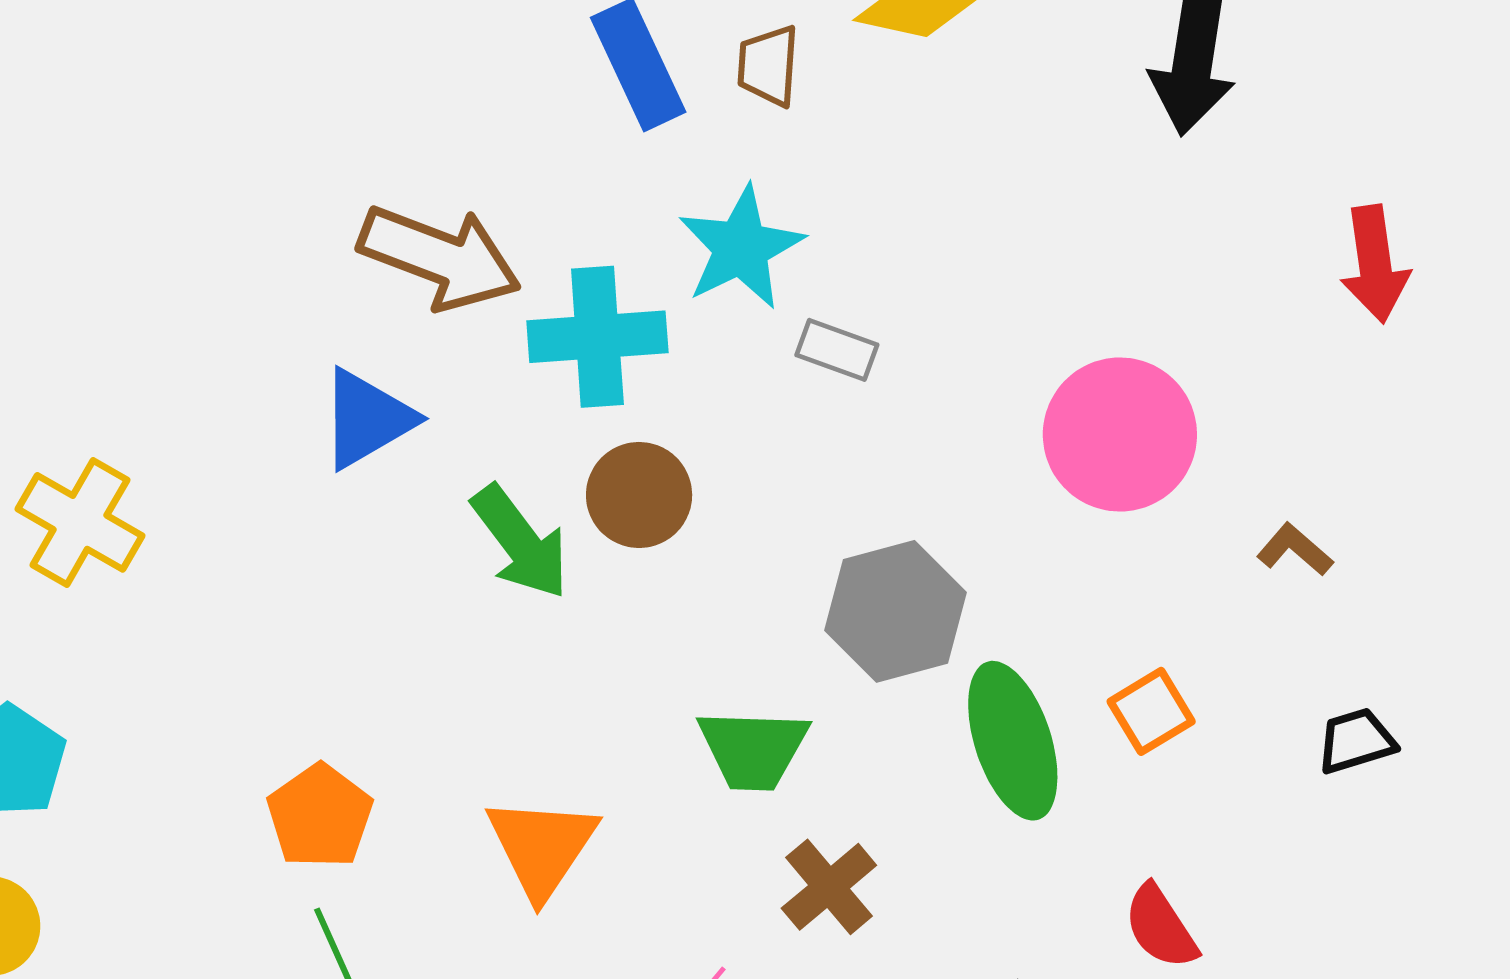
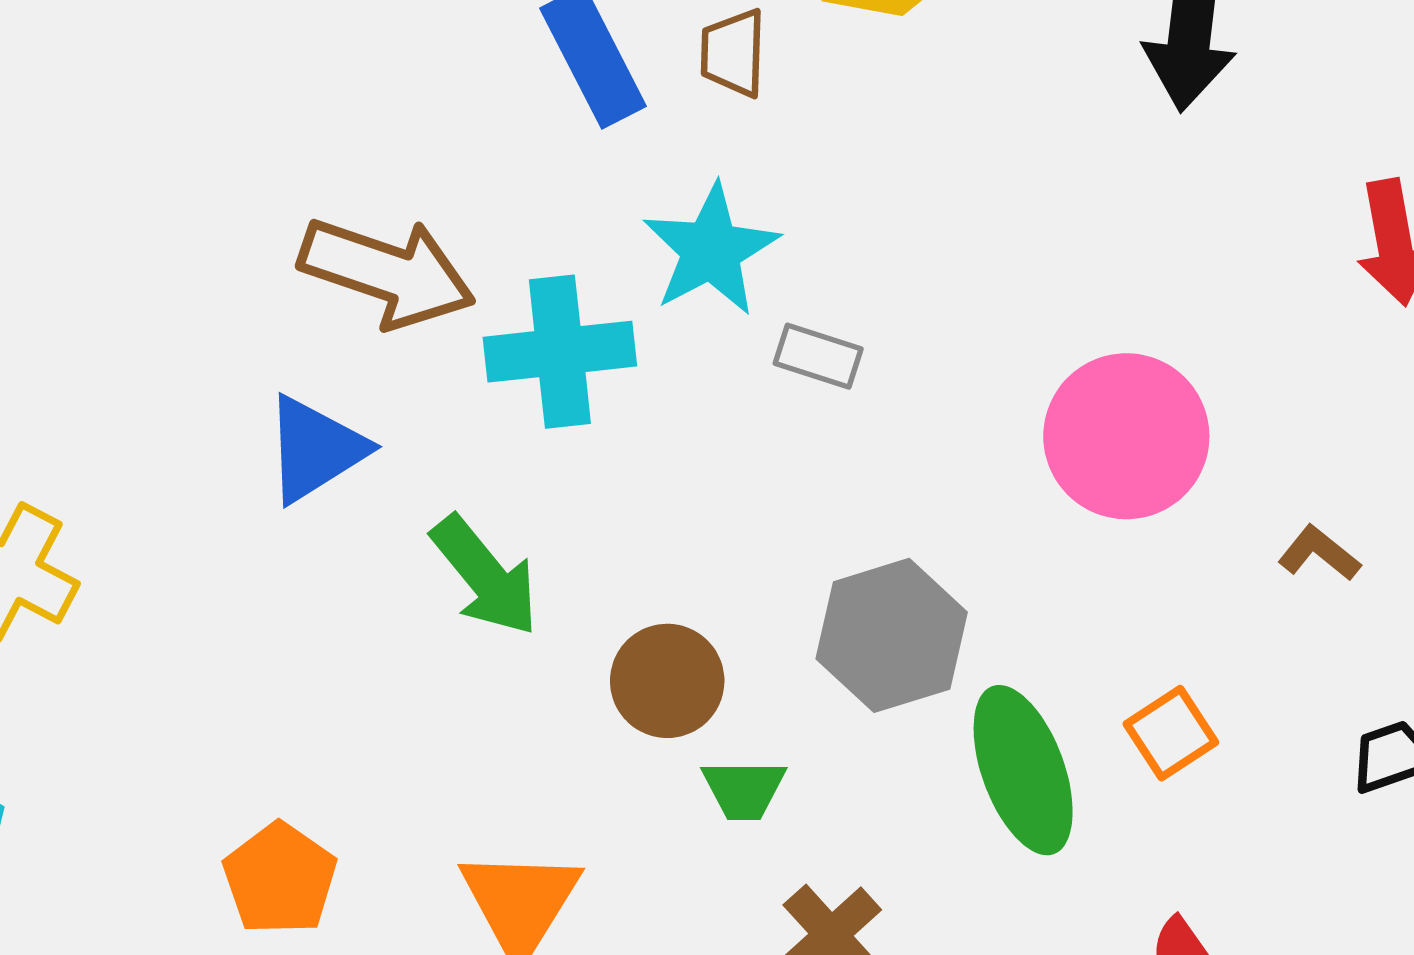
brown circle: (639, 495) -> (667, 681), moved
green trapezoid: (753, 749) -> (744, 789), size x0.7

